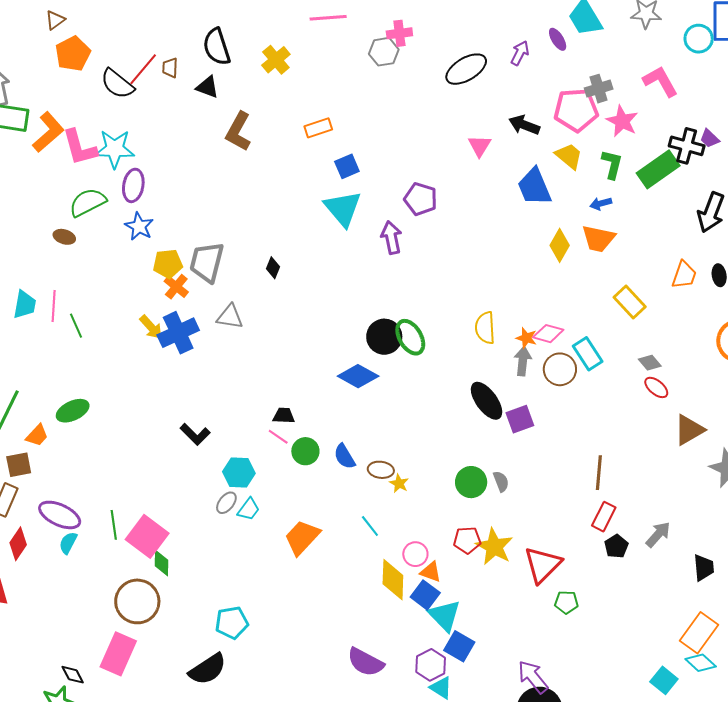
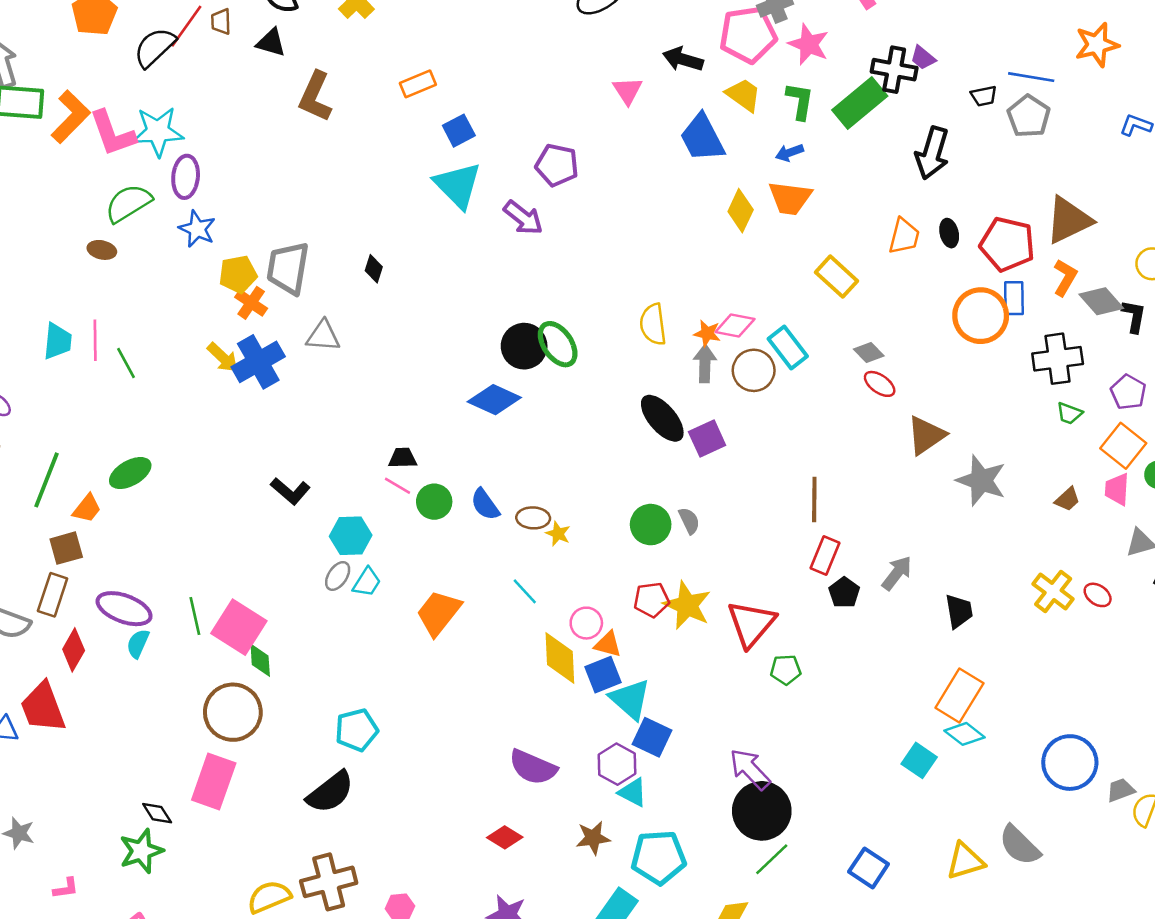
black semicircle: (117, 84) -> (155, 47), turned 102
purple arrow: (391, 238) -> (523, 218), turned 144
blue square: (425, 595) -> (603, 675), turned 36

